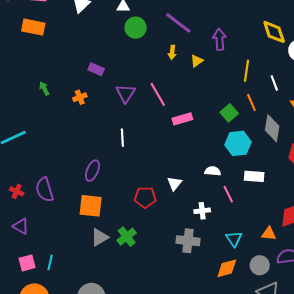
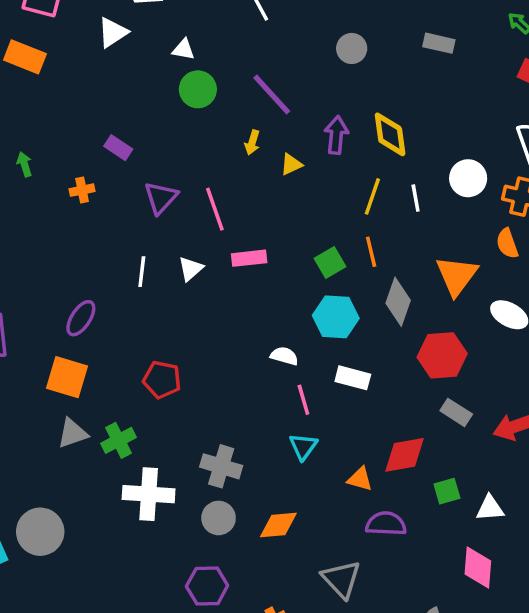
yellow diamond: (274, 32) -> (390, 134), moved
white line: (274, 83) -> (416, 198), moved
white triangle: (174, 183) -> (191, 269), moved
white cross: (202, 211) -> (149, 494), moved, size x1.8
cyan triangle: (234, 239) -> (303, 446), moved
gray circle: (260, 265) -> (219, 518), moved

